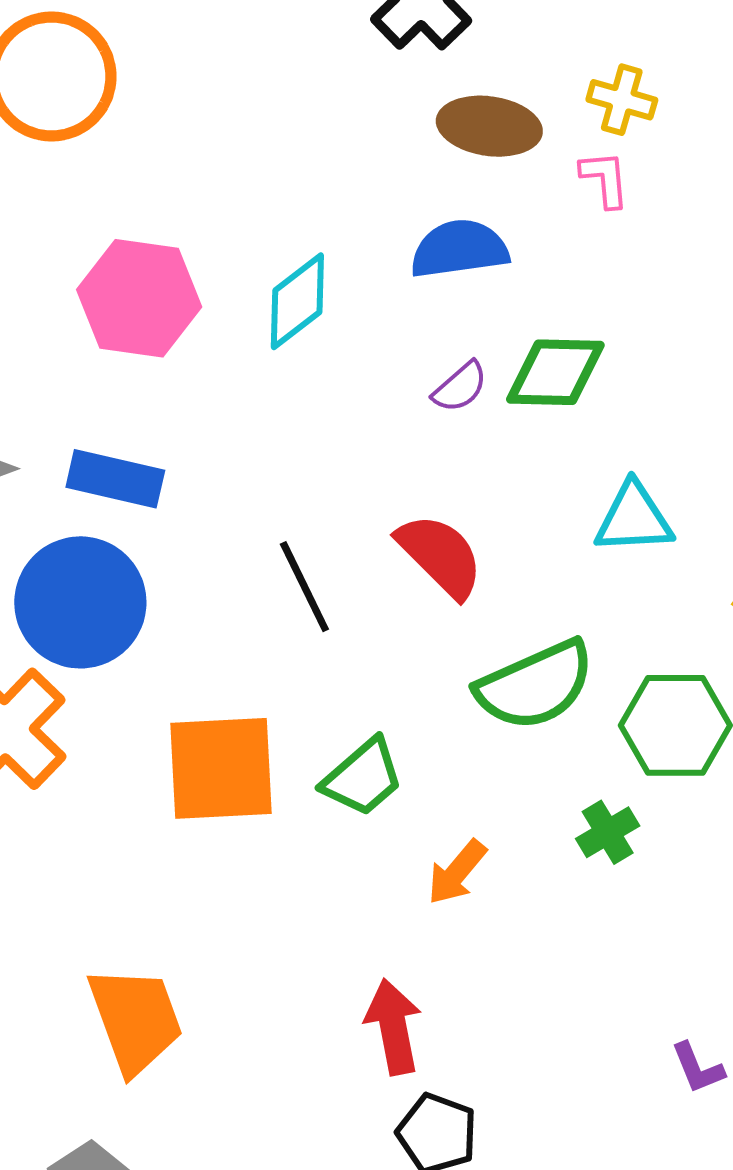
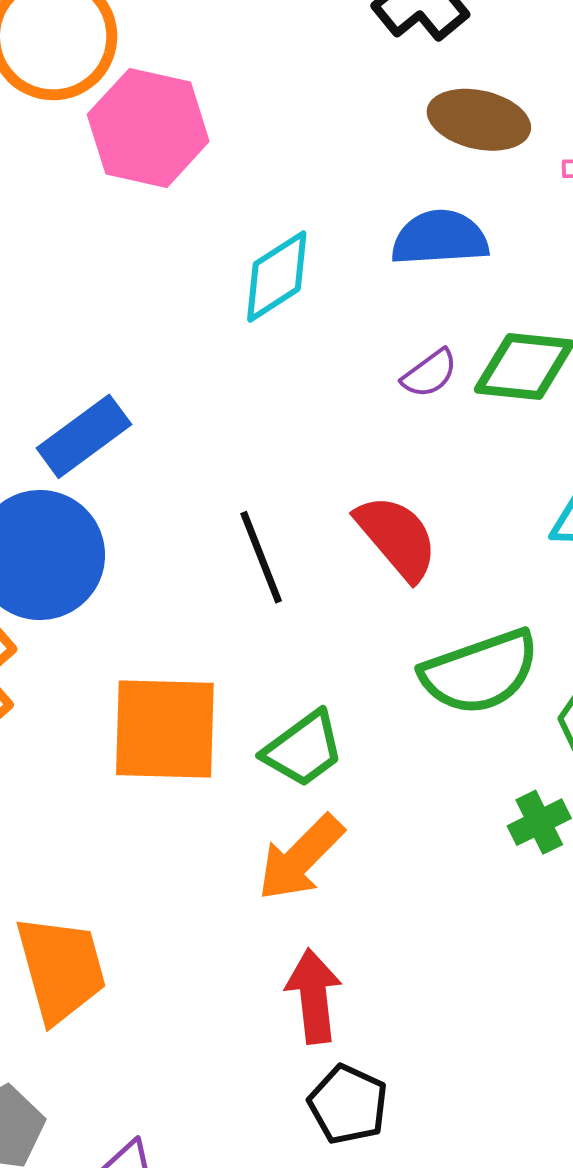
pink hexagon: (139, 298) -> (148, 128), moved
blue rectangle: (115, 479) -> (84, 436), turned -54
orange arrow: (457, 872) -> (301, 858), moved, size x1.4

